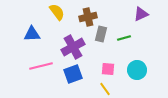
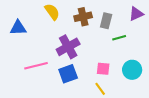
blue triangle: (32, 34) -> (18, 28), moved
gray rectangle: (101, 34) -> (106, 21), moved

